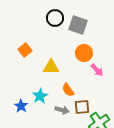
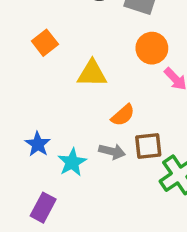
orange semicircle: (68, 90) -> (123, 115), turned -96
cyan star: (40, 96) -> (72, 162), moved

